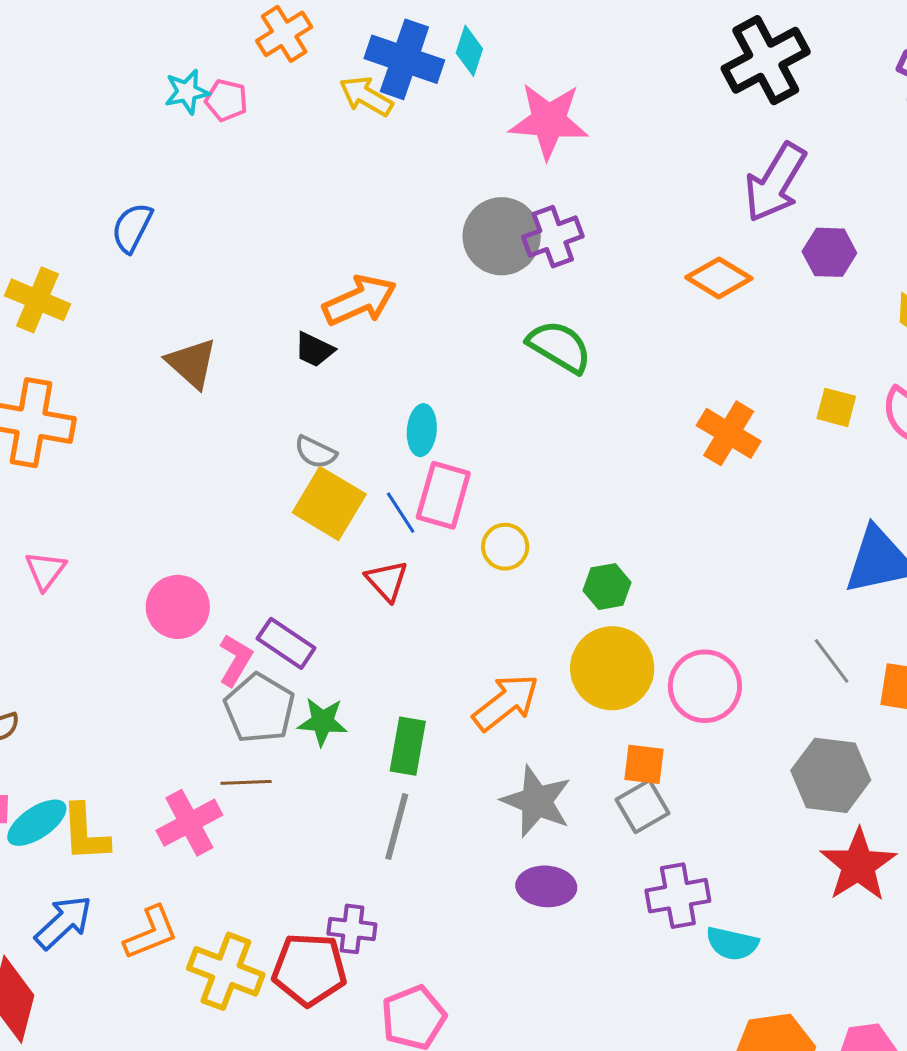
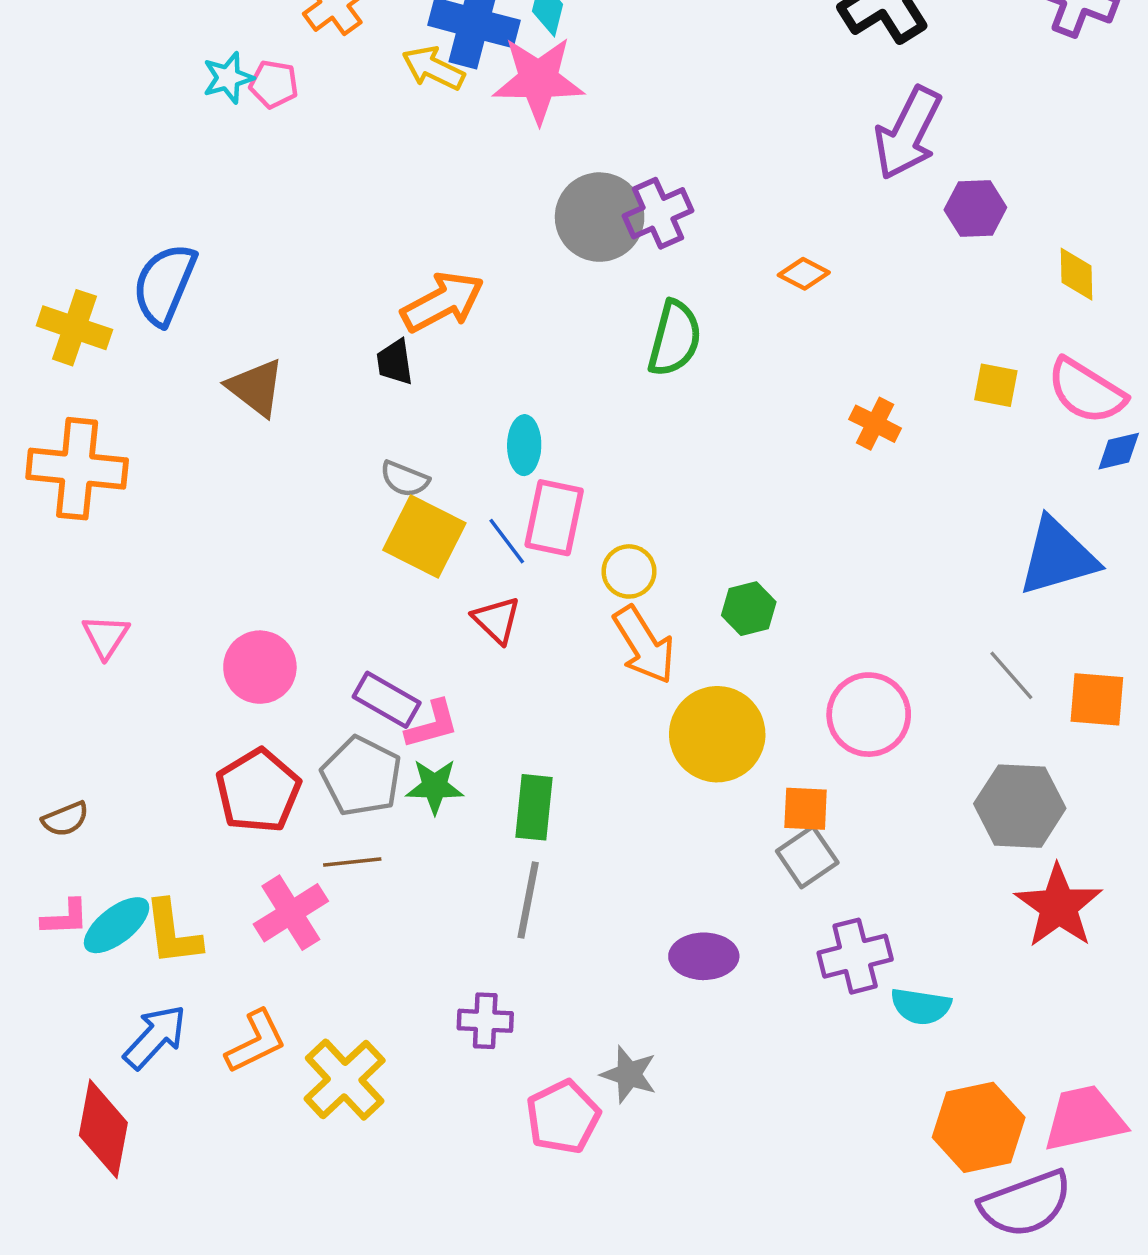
pink star: (549, 121) -> (538, 80), moved
blue semicircle: (132, 228) -> (164, 284), moved, size x1.4
orange diamond: (719, 278) -> (804, 274), moved, size x0.7
green semicircle: (559, 347) -> (675, 338), turned 78
black trapezoid: (314, 350) -> (395, 362), turned 60
orange cross: (729, 433) -> (875, 424), size x0.7
pink L-shape: (235, 660) -> (432, 724), moved, turned 48
yellow circle: (612, 668) -> (717, 734), moved
orange arrow: (506, 702) -> (644, 645), moved, turned 100
gray star: (536, 801) -> (629, 1074), moved, size x0.7
red pentagon: (309, 969) -> (258, 791), moved, turned -30
yellow cross: (226, 971) -> (345, 1080), turned 30

